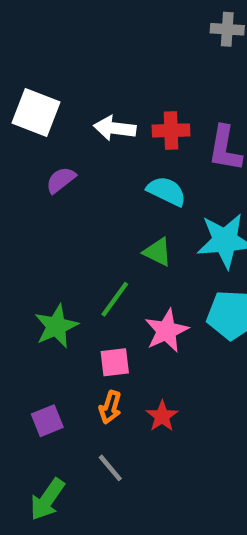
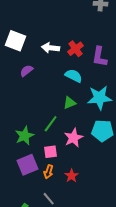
red cross: (171, 130) -> (76, 49), turned -35
green triangle: (157, 252) -> (70, 103), turned -48
purple square: (47, 421) -> (28, 165), moved, size x1.5

